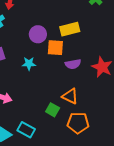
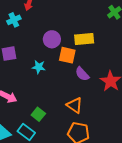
purple semicircle: (73, 64) -> (82, 74), turned 49
green square: (53, 110) -> (38, 114), moved

